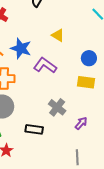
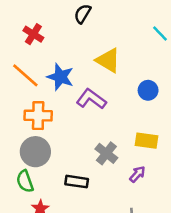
yellow triangle: (58, 35) -> (108, 60), size x1.5
yellow rectangle: (86, 82) -> (147, 141), moved

